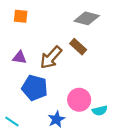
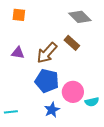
gray diamond: (87, 18) -> (80, 17), turned 30
blue pentagon: (35, 88) -> (47, 81), moved
cyan line: (12, 121) -> (11, 112), turned -40

